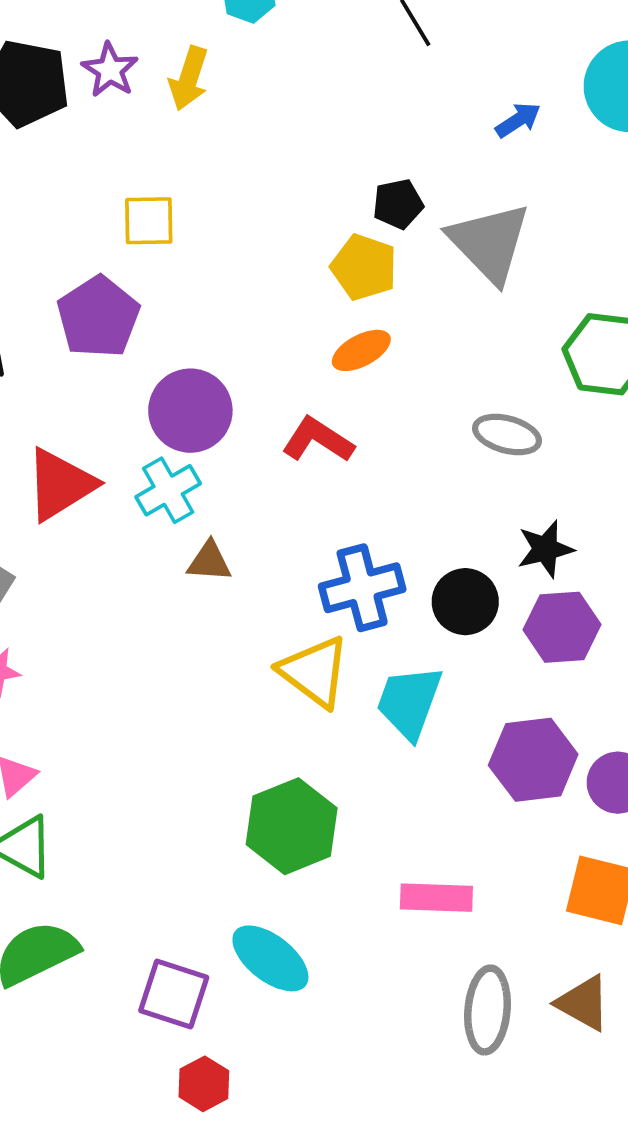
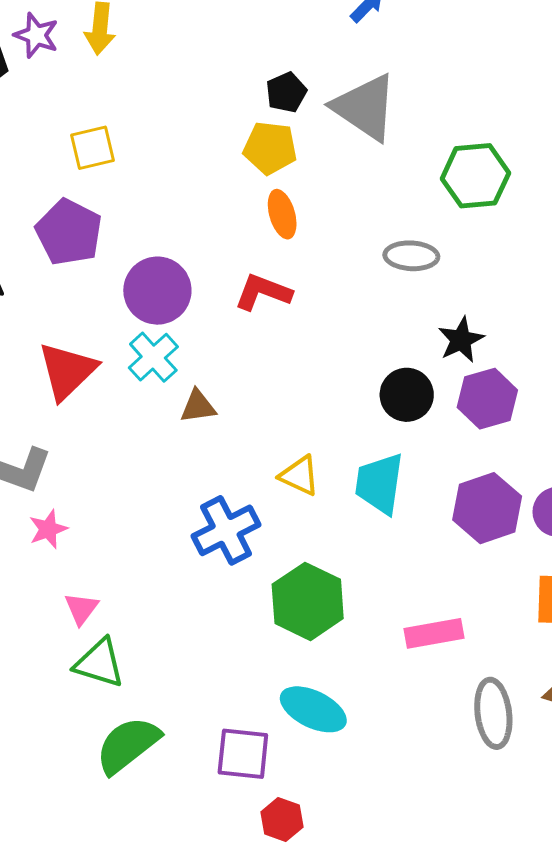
orange ellipse: (361, 350) -> (282, 214), turned -66
blue cross: (362, 588) -> (226, 530), moved
yellow triangle: (314, 672) -> (299, 476), size x0.7

